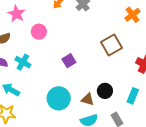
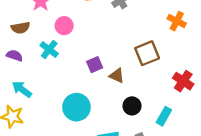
orange cross: (132, 15) -> (177, 21), turned -35
cyan cross: (23, 62) -> (49, 50), moved
brown triangle: (88, 99) -> (117, 76), moved

